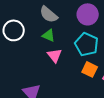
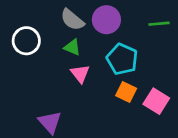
purple circle: (88, 14) -> (106, 20), moved

